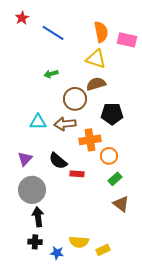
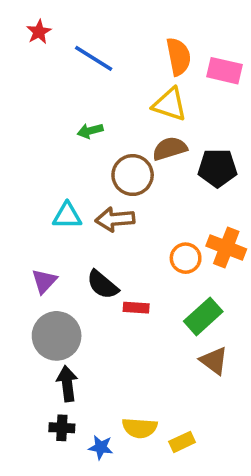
black pentagon: (112, 114) -> (217, 168), moved
orange cross: (90, 140) -> (226, 248), moved, turned 30
orange circle: (109, 156) -> (186, 258), moved
green rectangle: (115, 179) -> (203, 316), size x1.5

